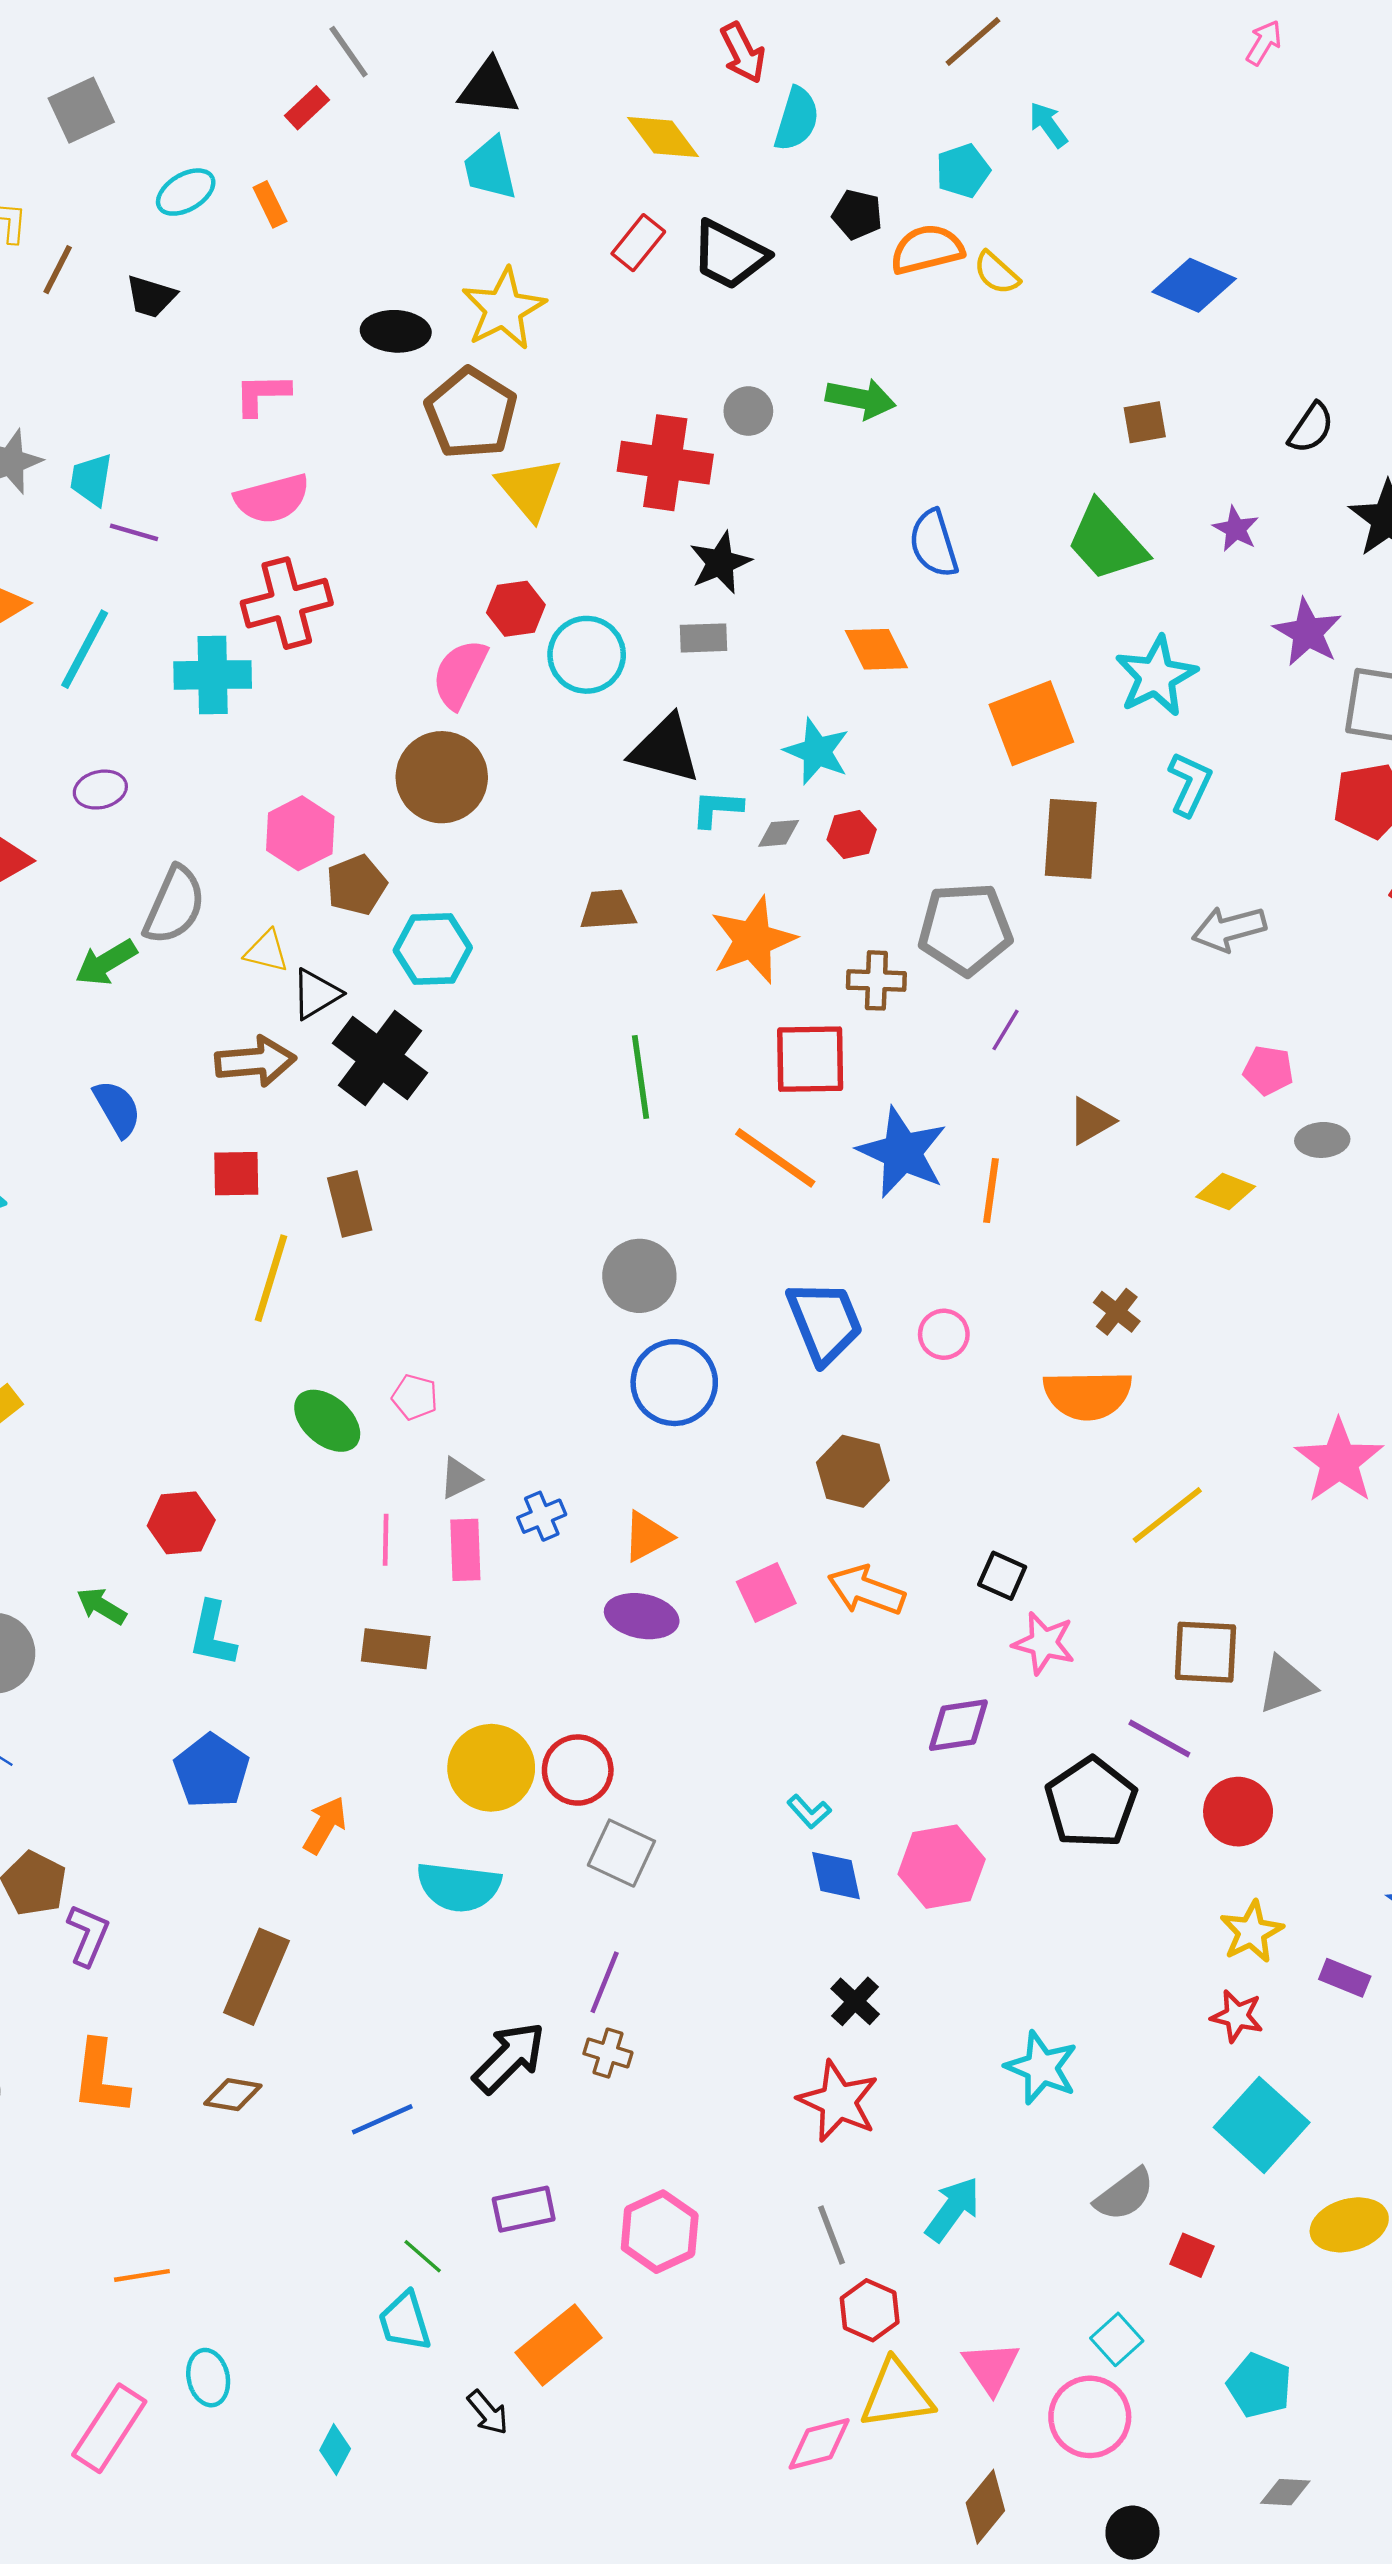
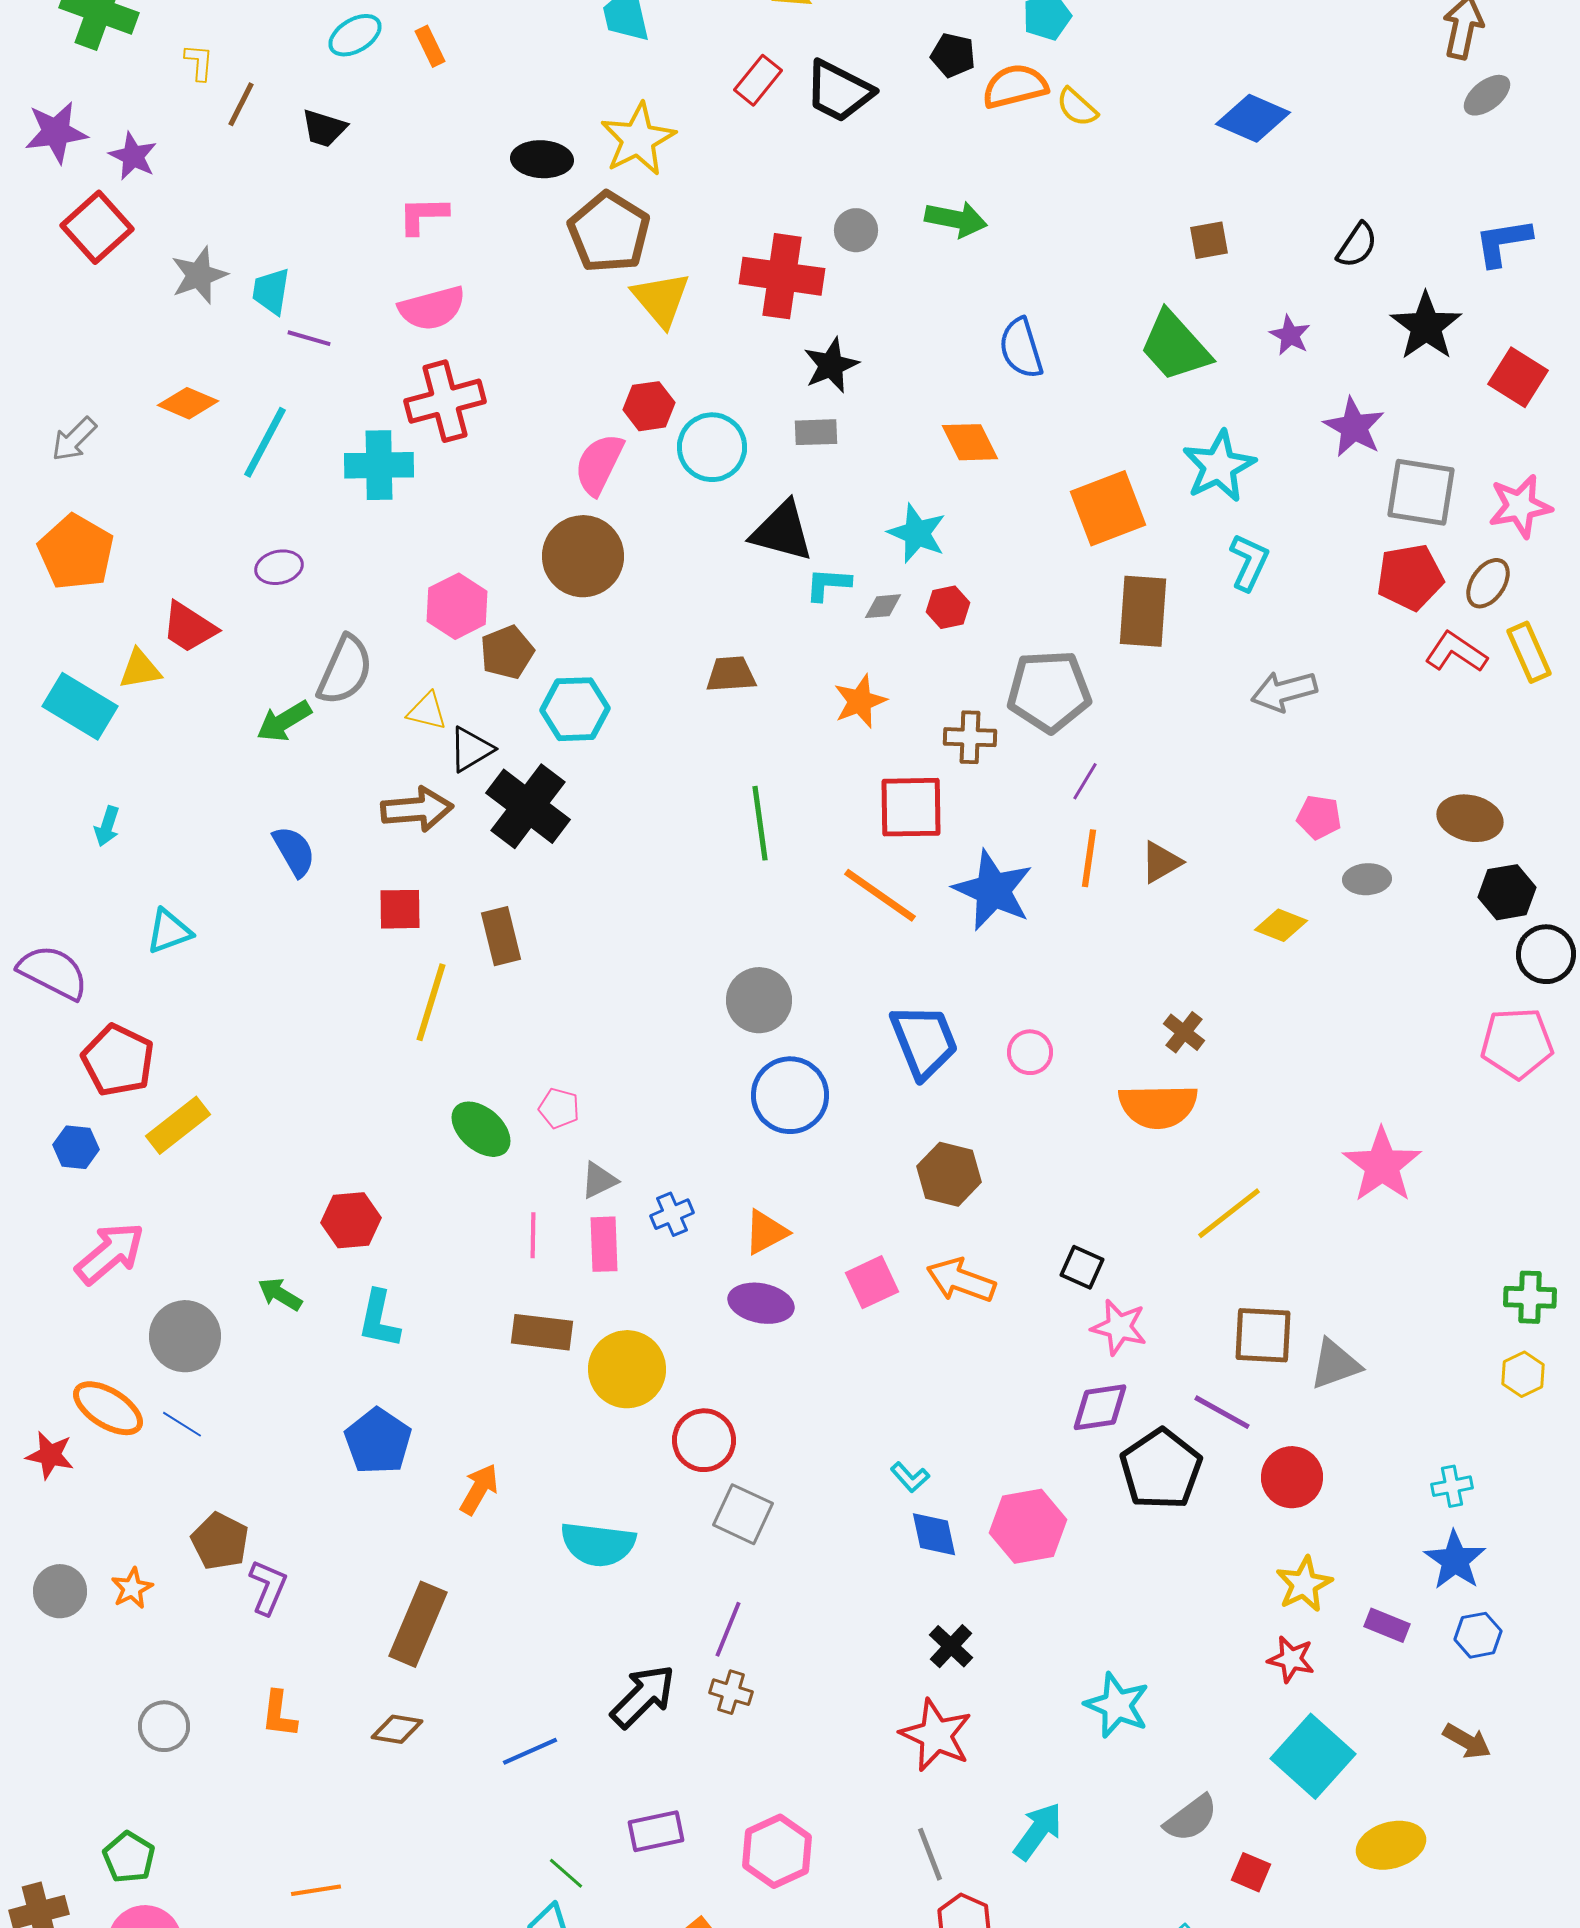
orange star: (753, 940) -> (860, 701), size x0.7
orange line: (991, 1190) -> (1089, 858), moved
purple diamond: (958, 1725) -> (1100, 1407), moved
yellow circle: (491, 1768) -> (627, 1369), moved
orange L-shape: (100, 2078) -> (279, 1714), size x0.7

